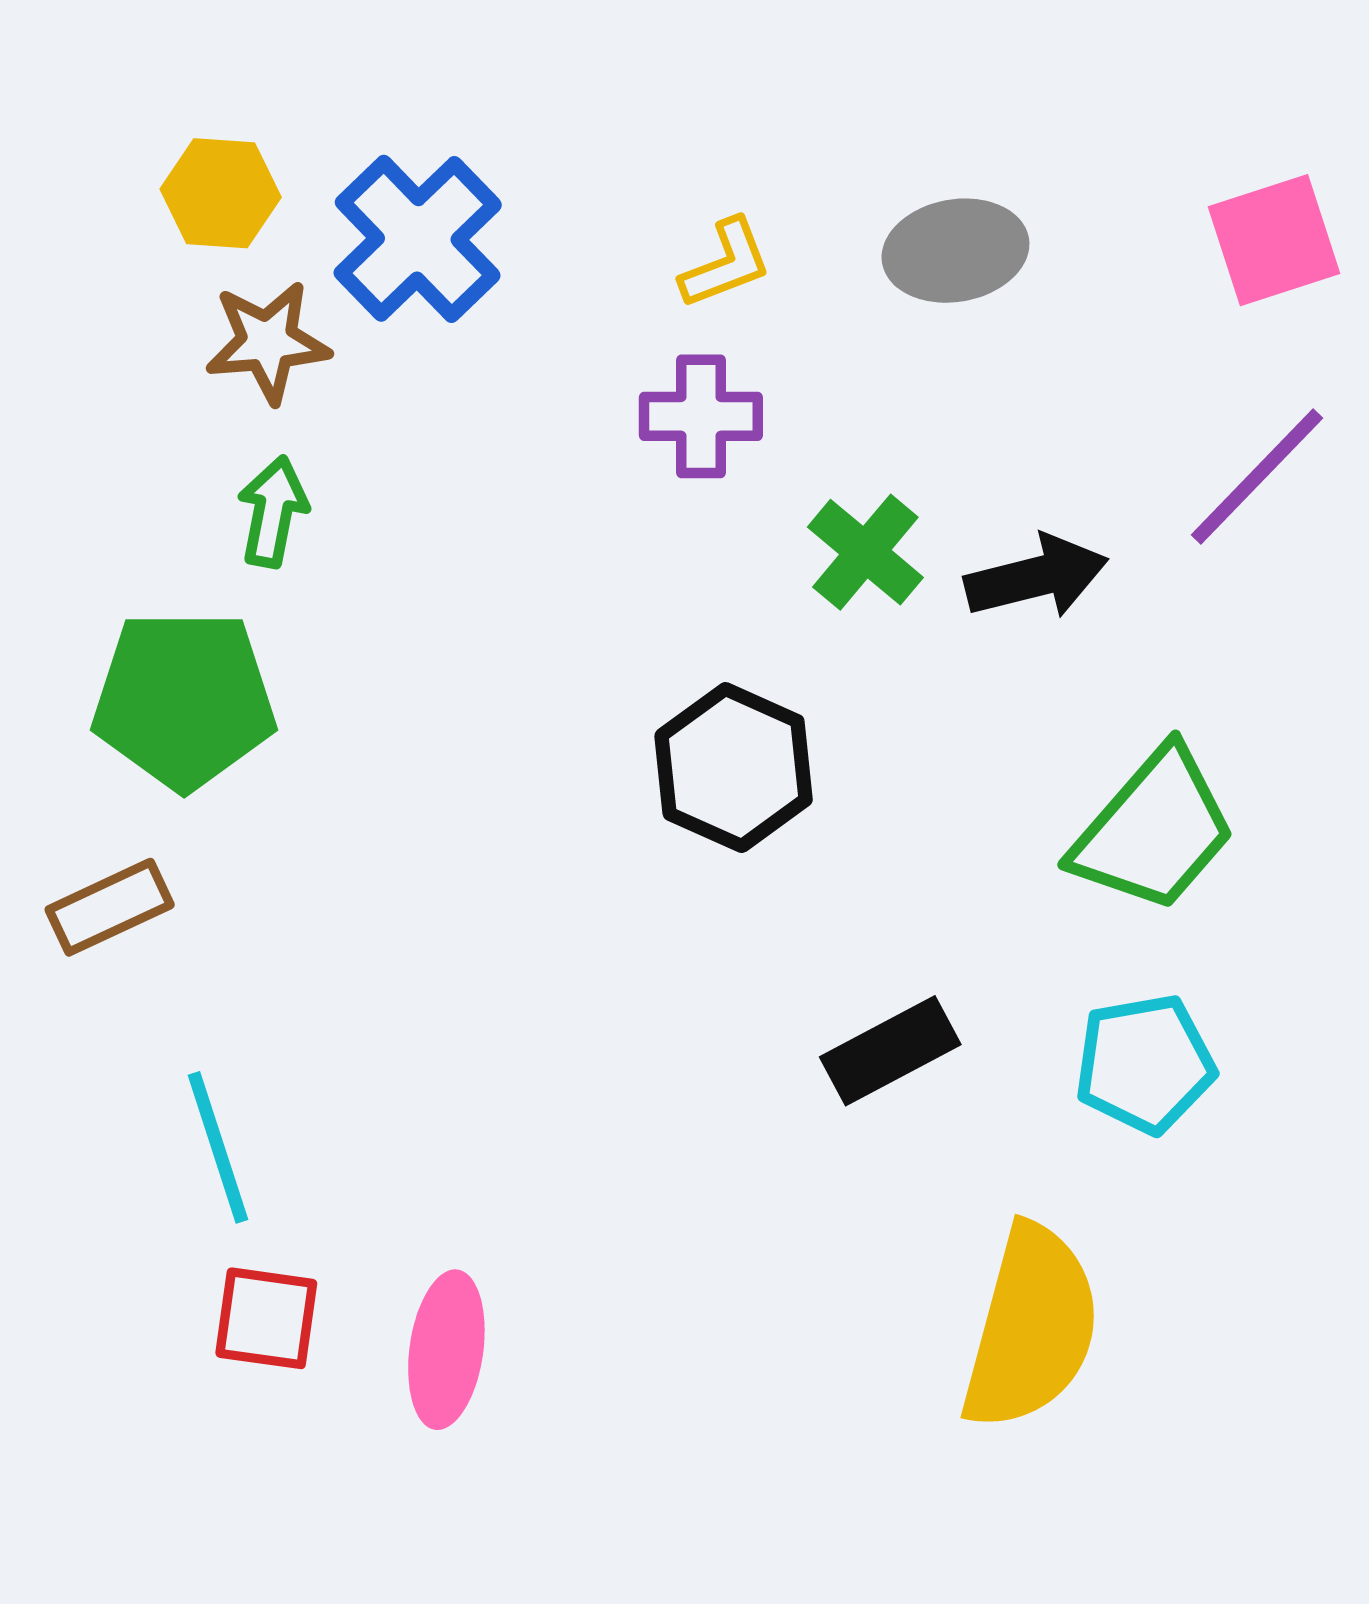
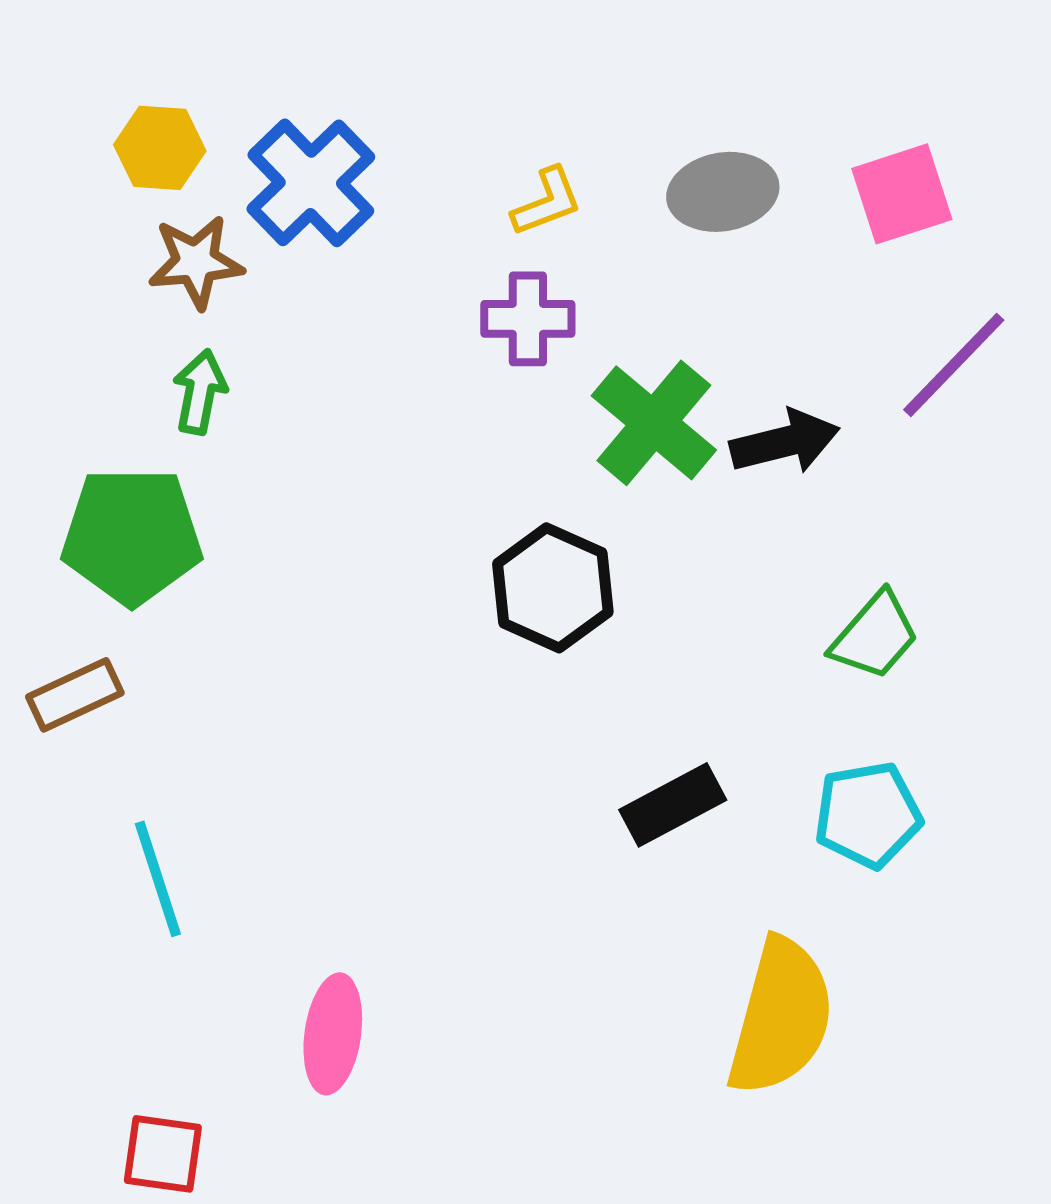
pink square: (1274, 240) -> (902, 194), moved
green cross: (865, 552) -> (654, 423), size x1.4
green trapezoid: (1154, 830) -> (875, 636), size x0.7
red square: (266, 1318) -> (163, 1154), moved

